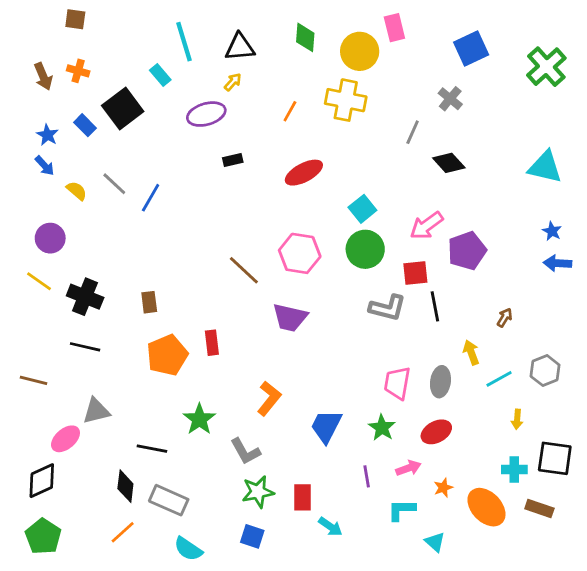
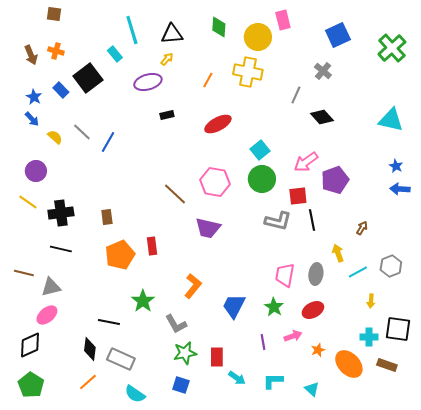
black cross: (85, 297) -> (61, 213), turned -30
gray triangle: (96, 411) -> (51, 287), moved
cyan L-shape: (401, 510) -> (273, 381), moved

